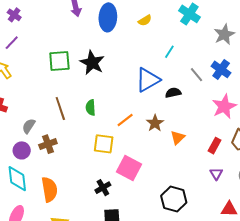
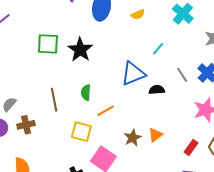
green semicircle: (91, 108) -> (86, 92), moved
brown line: (60, 109) -> (54, 100), moved
brown star: (155, 123) -> (133, 138), moved

